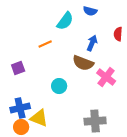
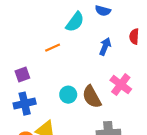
brown semicircle: (83, 63) -> (92, 97), moved, turned 40
blue cross: (20, 108) -> (25, 104), moved

